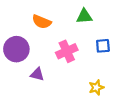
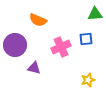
green triangle: (84, 16) -> (95, 14), moved
blue square: (103, 46) -> (86, 39), moved

